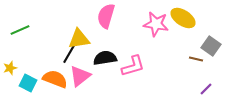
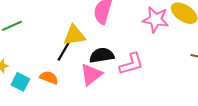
pink triangle: (80, 76) -> (91, 74), moved
orange semicircle: (55, 79) -> (49, 78), size x0.7

